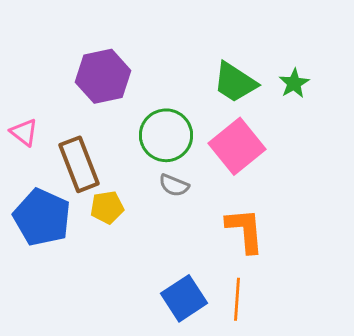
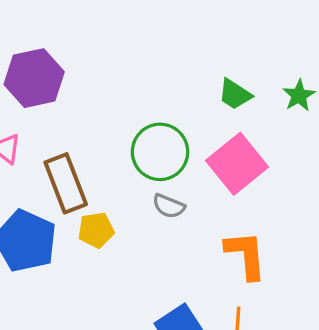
purple hexagon: (103, 76) -> (34, 78), moved
green trapezoid: (235, 82) -> (235, 94), size x0.7

